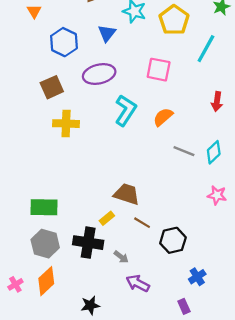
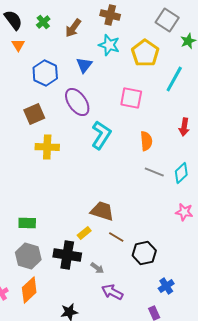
purple ellipse: (99, 74) -> (77, 102), turned 68
orange semicircle: (163, 117) -> (146, 141), moved, turned 126
green rectangle: (44, 207) -> (27, 223), size x0.7

